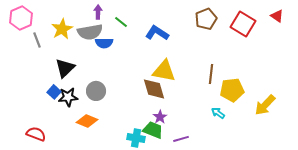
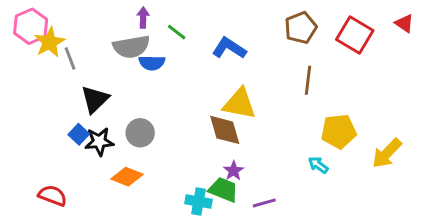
yellow star: (62, 29) -> (50, 42), moved
gray line: (37, 40) -> (70, 58), moved
brown line: (211, 74) -> (308, 80), moved

